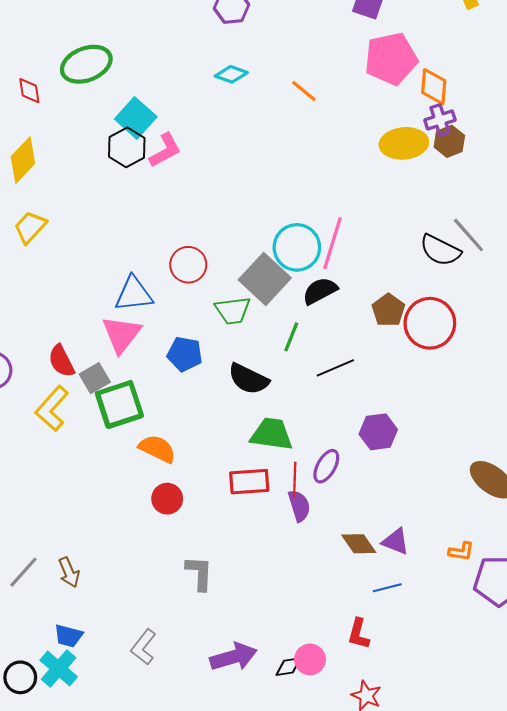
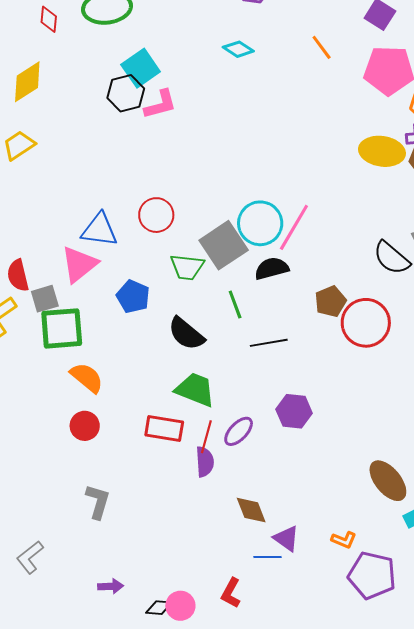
orange line: (304, 91) -> (322, 47), moved
green line: (291, 337) -> (235, 304), turned -56
purple triangle: (396, 541) -> (286, 539), moved
purple arrow: (233, 657) -> (111, 586), size x0.6

